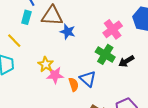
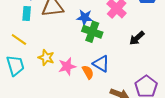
blue star: (68, 32) -> (85, 17), moved
green cross: (105, 54) -> (92, 32), moved
yellow star: (46, 64) -> (46, 58), moved

